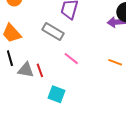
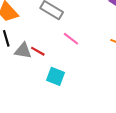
red line: (40, 70) -> (38, 51), turned -40

